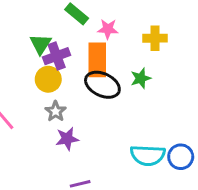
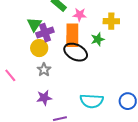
green star: (141, 78) -> (98, 39), moved
purple star: (67, 139) -> (44, 98), moved
cyan semicircle: (148, 155) -> (92, 101), moved

